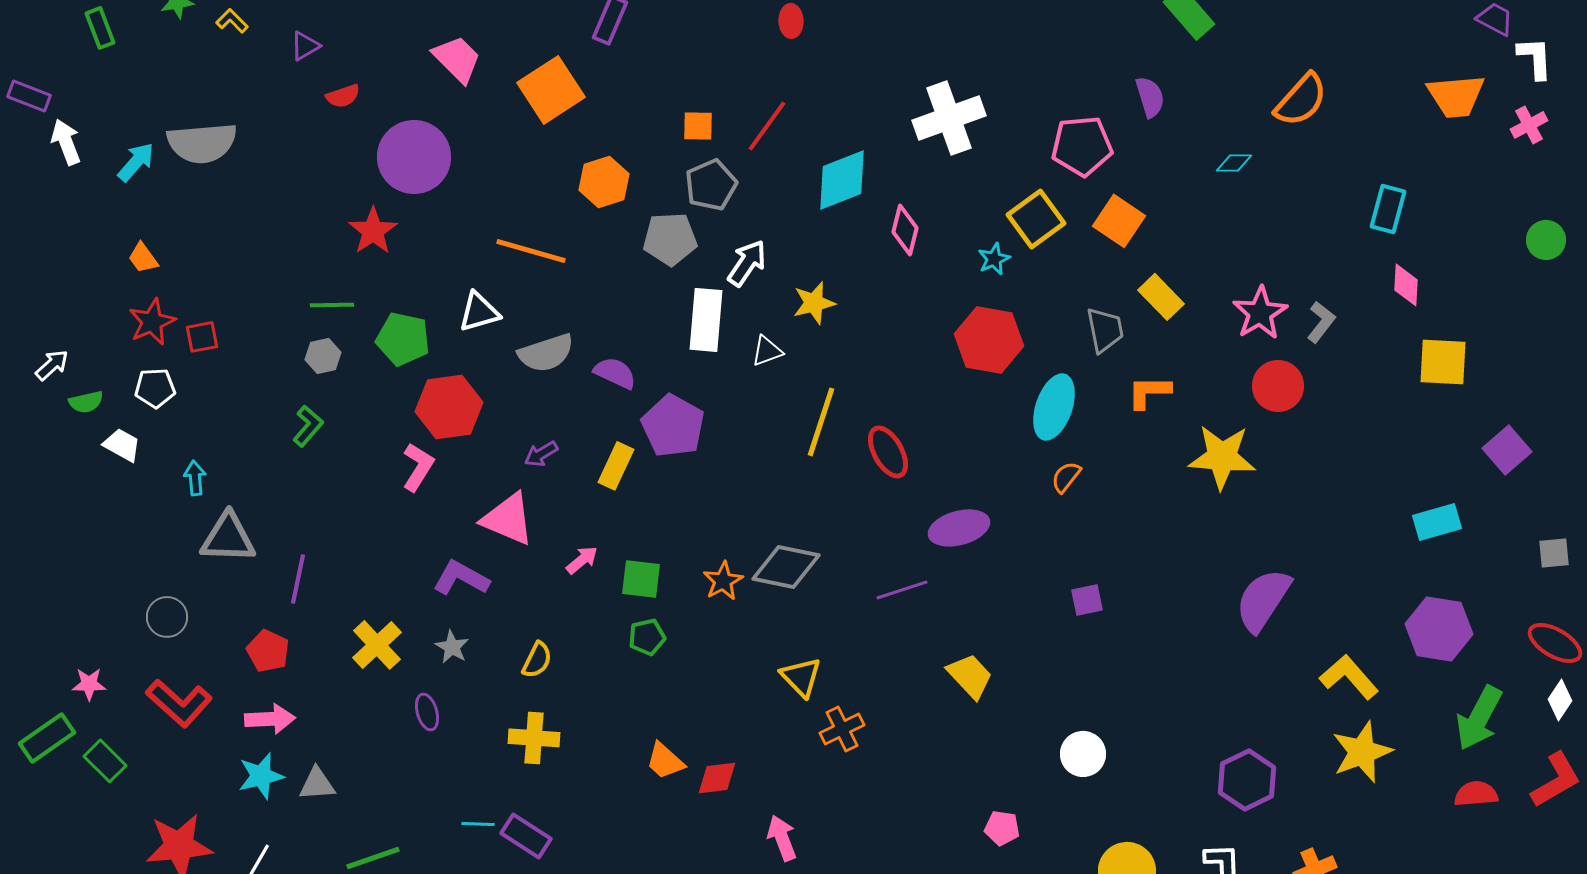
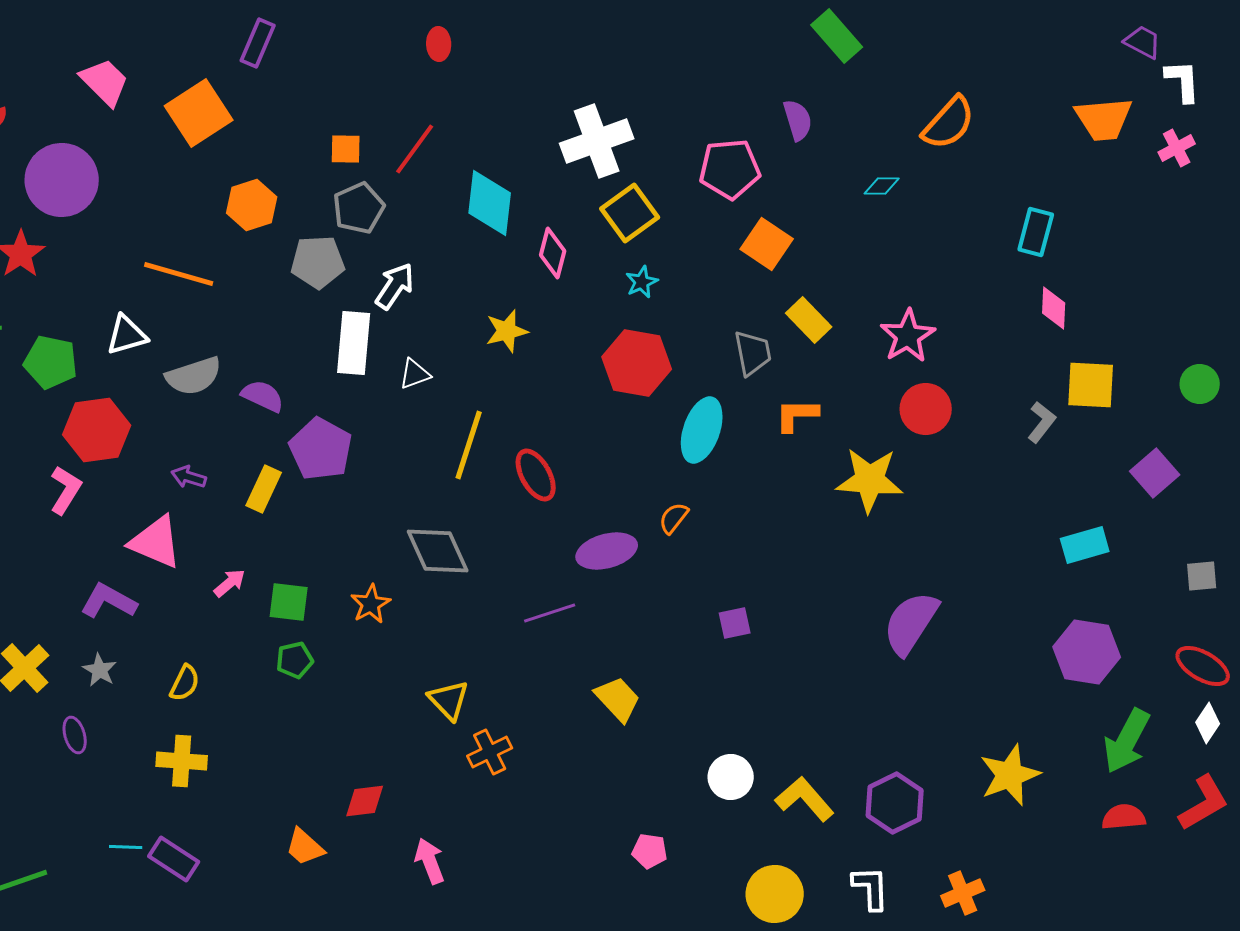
cyan diamond: (842, 180) -> (490, 203), turned -62
yellow square: (1036, 219) -> (630, 213), moved
green circle: (1546, 240) -> (1200, 384), moved
yellow star: (814, 303) -> (507, 331), moved
gray L-shape: (1321, 322) -> (1042, 422), moved
purple arrow: (541, 454) -> (189, 477), turned 48
orange semicircle: (1066, 477) -> (674, 518), moved
gray diamond: (786, 567) -> (438, 551), moved, turned 54
yellow L-shape: (1349, 677) -> (805, 799), moved
orange trapezoid: (665, 761) -> (305, 847), moved

